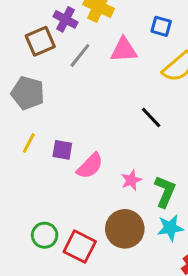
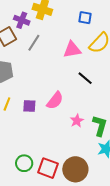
pink triangle: (124, 50) -> (72, 50), moved
pink semicircle: (90, 166) -> (55, 100), moved
brown circle: (125, 229) -> (75, 169), moved

